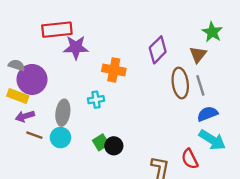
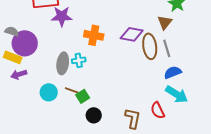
purple diamond: (158, 50) -> (132, 34), moved, turned 55
gray ellipse: (63, 113) -> (63, 63), moved
brown line: (34, 135) -> (72, 90), moved
black circle: (114, 146) -> (94, 115), moved

